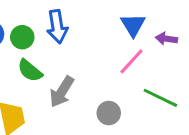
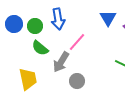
pink line: (131, 61) -> (77, 42), moved
gray circle: (109, 113) -> (77, 81), moved

